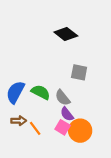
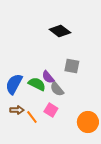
purple semicircle: (67, 114) -> (48, 77), moved
pink square: (63, 127) -> (51, 110), moved
orange circle: (80, 131) -> (88, 122), moved

